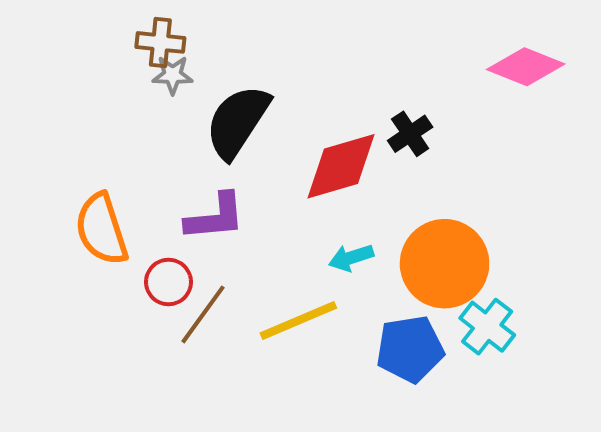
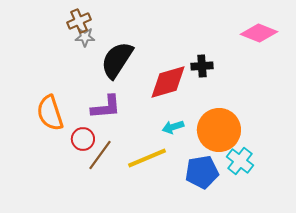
brown cross: (160, 42) -> (79, 21), turned -30
black cross: (410, 134) -> (202, 66), turned 30

